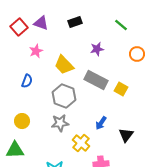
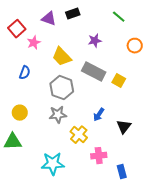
purple triangle: (41, 23) -> (49, 19), moved
red square: (19, 27) -> (17, 29), moved

